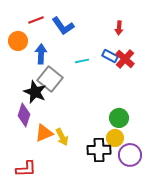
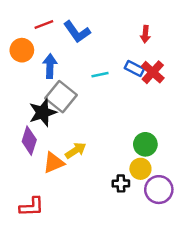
black star: (35, 92) -> (43, 113), turned 30
yellow arrow: (62, 137) -> (76, 150), moved, turned -96
black cross: (99, 150) -> (121, 183), size x0.6

